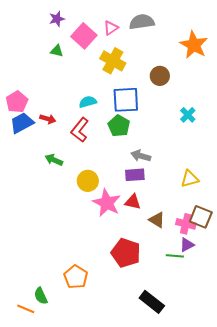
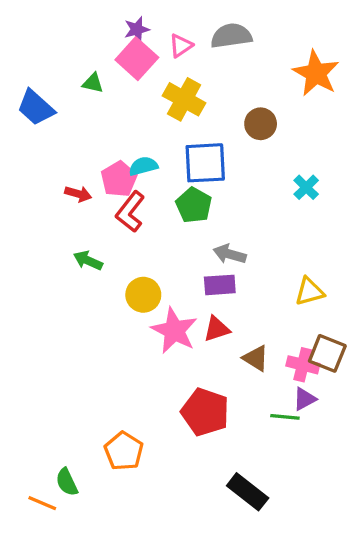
purple star: (57, 19) -> (137, 29), moved
pink pentagon: (17, 102) -> (119, 179), moved
blue trapezoid: (22, 123) -> (36, 107), moved, turned -110
red triangle: (133, 202) -> (217, 329), turned -30

